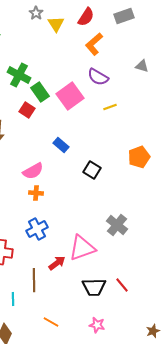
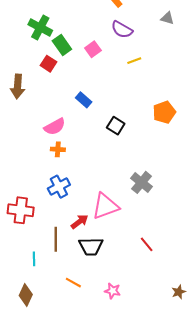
pink square: (70, 96) -> (93, 49), size x0.6
black trapezoid: (94, 287) -> (91, 246), moved
pink star: (97, 325) -> (113, 291), moved

